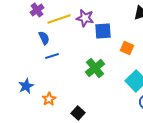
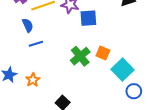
orange square: (127, 48) -> (103, 53), moved
orange star: (49, 99) -> (33, 80), moved

